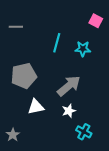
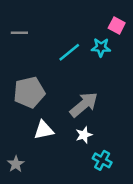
cyan line: (57, 43) -> (69, 52), turned 36
cyan star: (83, 49) -> (101, 47), moved

